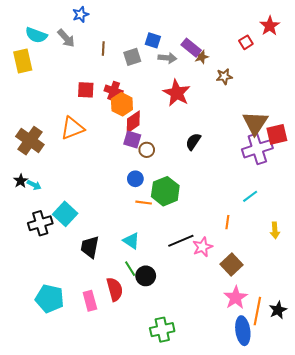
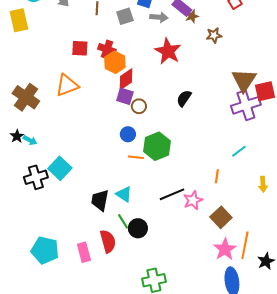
black trapezoid: (90, 247) -> (100, 200), moved
orange line: (257, 311) -> (245, 245), moved

